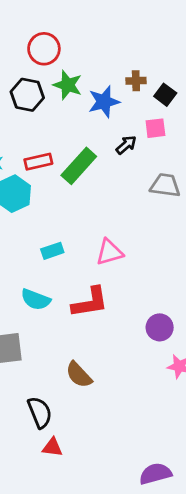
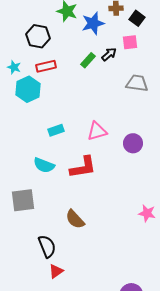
black hexagon: (27, 95) -> (38, 36), moved
green rectangle: (79, 166) -> (88, 60), moved, size x0.6
purple circle: (160, 327) -> (133, 143), moved
red triangle: (52, 447) -> (56, 271), turned -42

